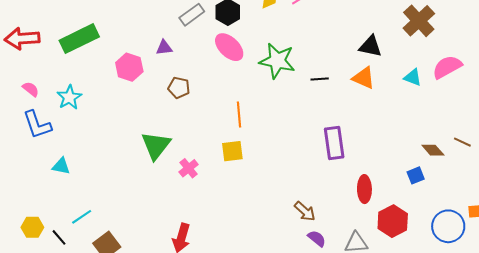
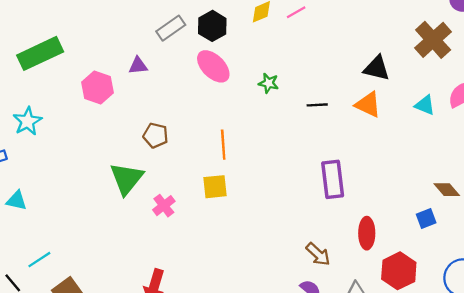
green star: (277, 61) -> (269, 83), size x0.5
brown pentagon: (179, 88) -> (156, 135), moved
brown arrow: (305, 211) -> (318, 254), moved

